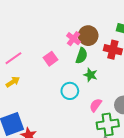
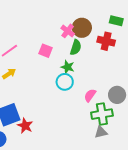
pink square: (50, 59) -> (45, 51), turned -32
green star: (91, 75) -> (68, 67), moved

